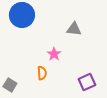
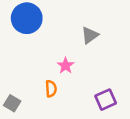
gray triangle: (74, 29) -> (90, 35), turned -42

